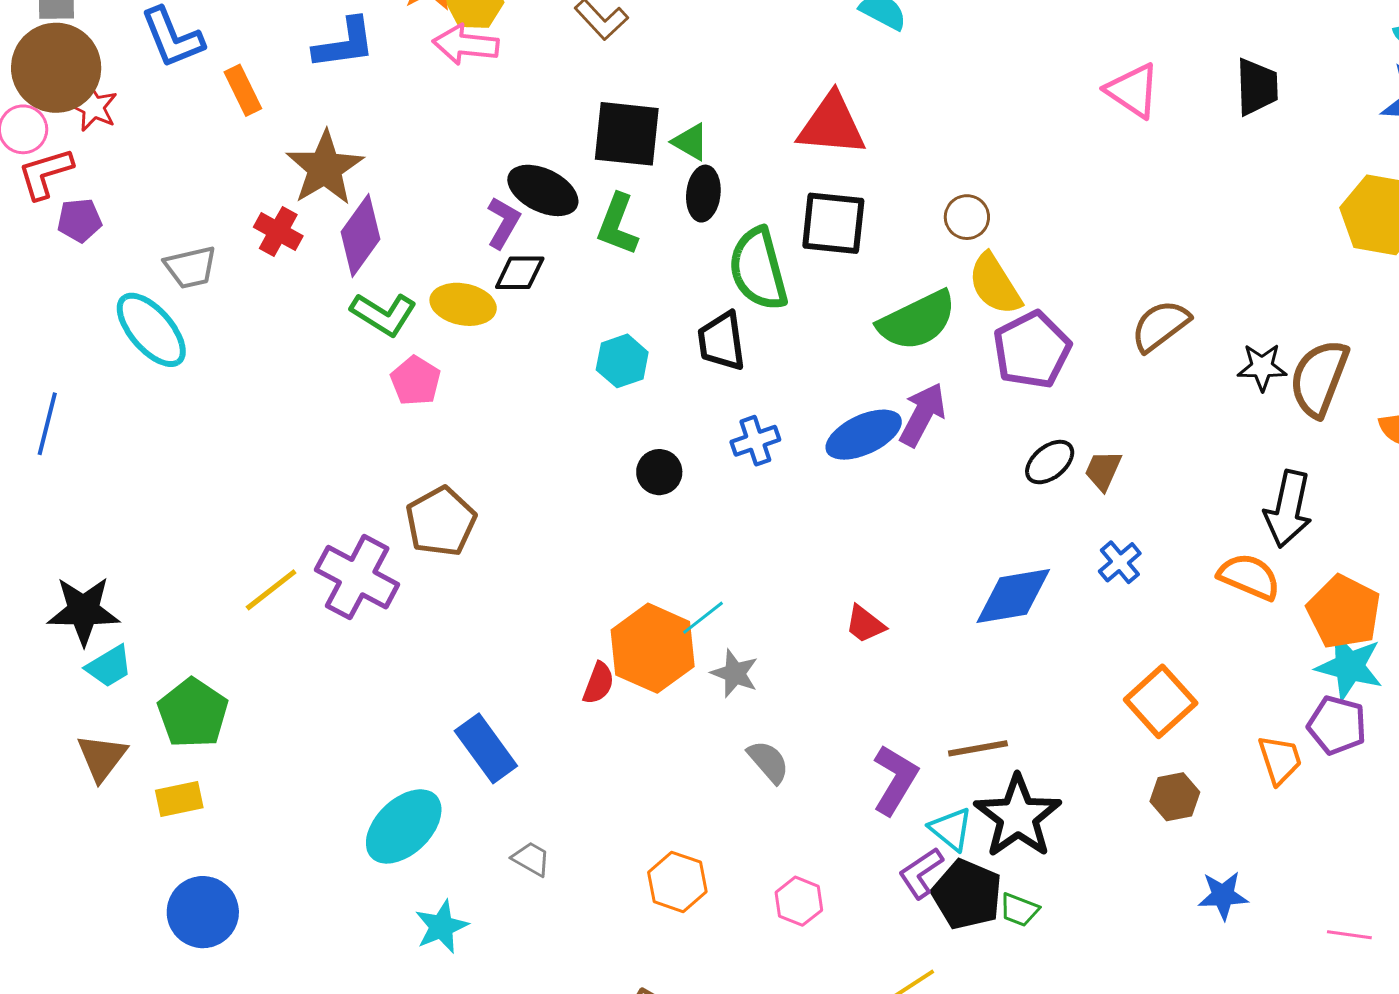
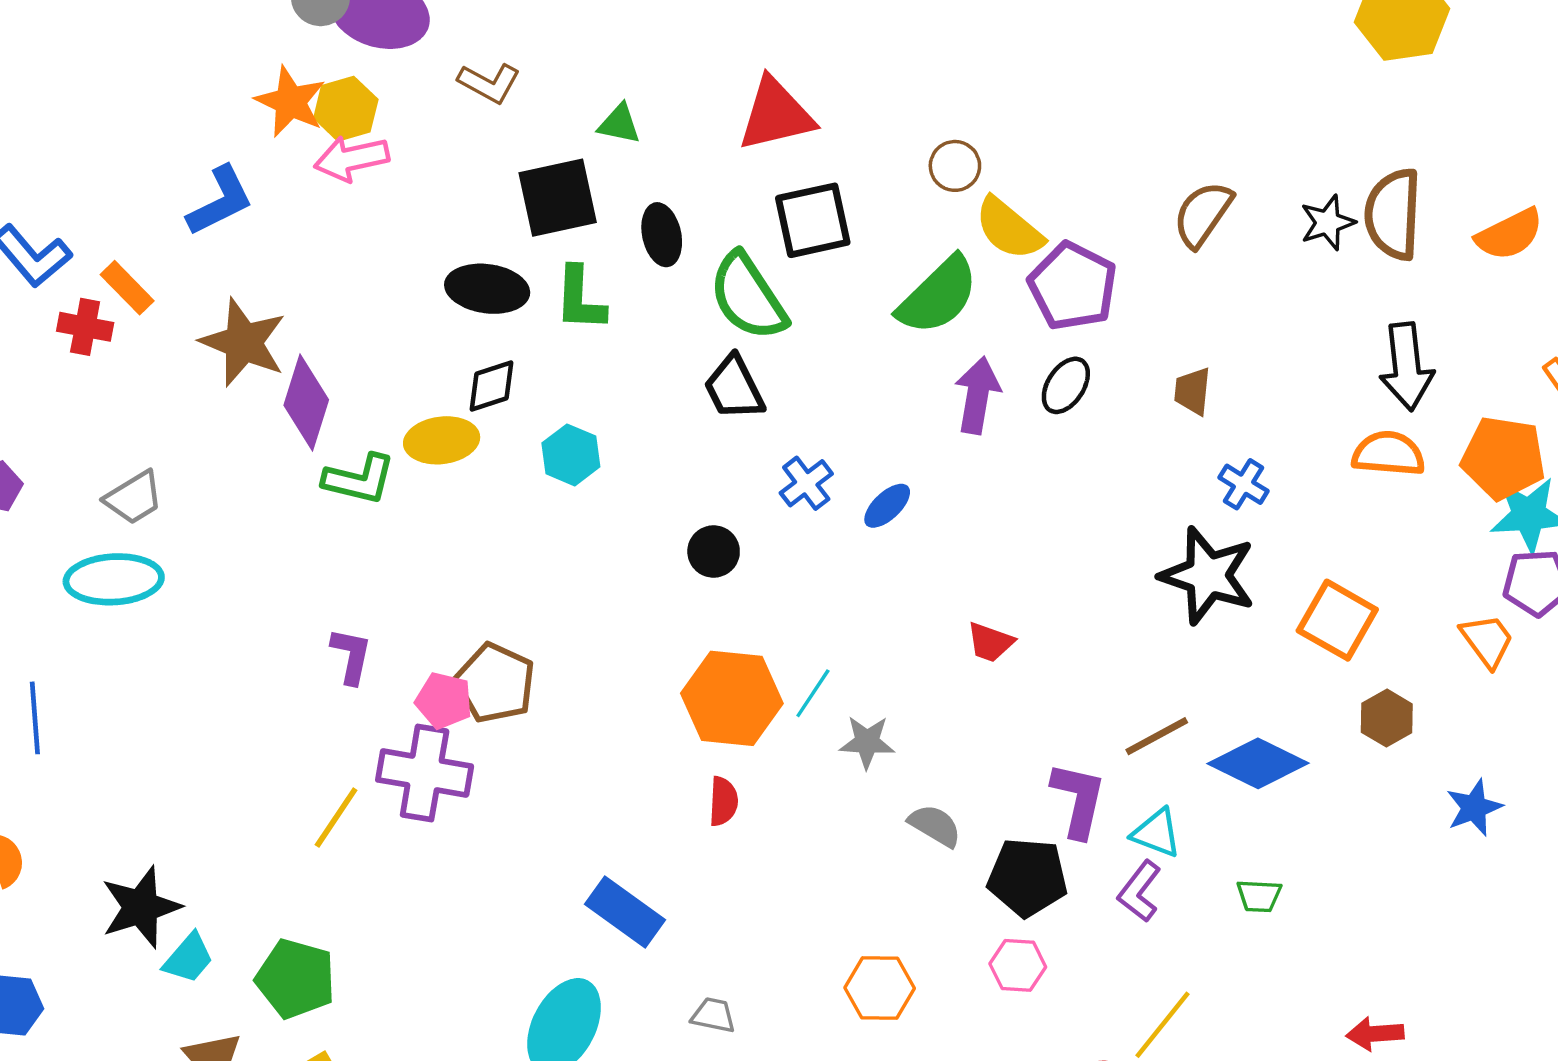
green triangle: (690, 142) -> (619, 124), moved
purple L-shape: (503, 223) -> (351, 656), moved
red cross: (278, 232) -> (85, 327), moved
cyan ellipse: (151, 330) -> (114, 579), turned -34
cyan hexagon: (622, 361) -> (571, 455), moved
pink pentagon: (416, 381) -> (444, 701), moved
blue ellipse: (864, 435) -> (887, 506), moved, size x0.6
black ellipse: (1050, 462) -> (1066, 385), moved
blue diamond: (1013, 596) -> (1258, 763), moved, turned 54
orange hexagon: (653, 648) -> (732, 698), moved
black star: (1018, 816) -> (1208, 576), moved
black pentagon: (967, 894) -> (1028, 877), moved

